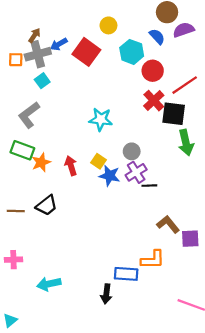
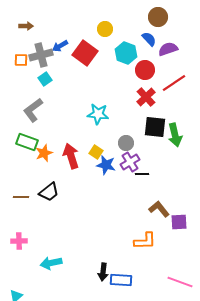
purple semicircle: (184, 30) -> (168, 49), moved
brown arrow: (34, 35) -> (26, 26), moved, turned 56
black square: (174, 114) -> (155, 127), moved
red arrow: (71, 166) -> (71, 156), size x1.4
blue rectangle: (126, 274) -> (121, 280), moved

